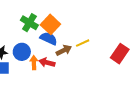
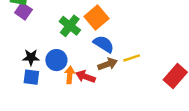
orange square: (50, 24) -> (96, 17), moved
blue semicircle: (49, 38) -> (104, 44), moved

